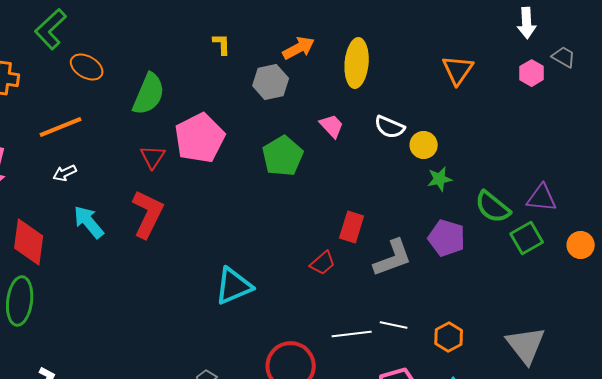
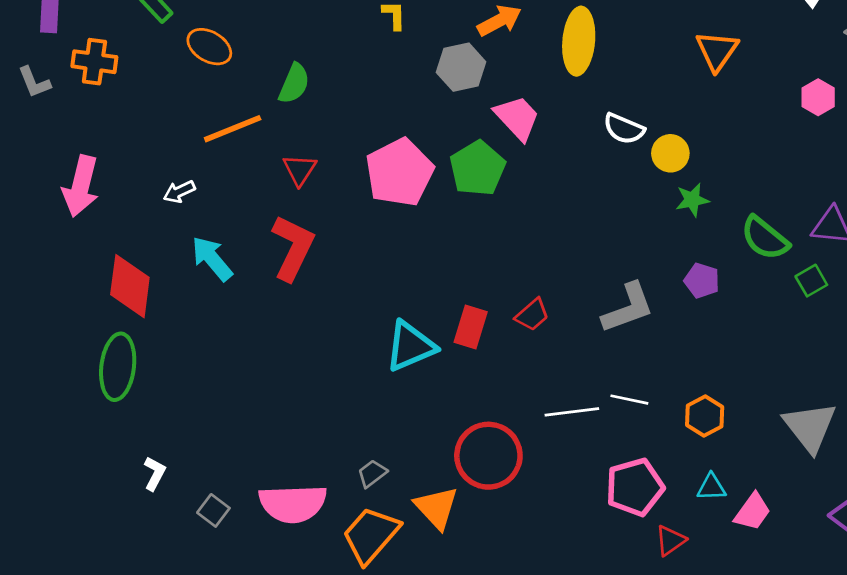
pink hexagon: (532, 73) -> (818, 97), moved
green semicircle: (149, 94) -> (294, 84), size x0.7
pink trapezoid: (332, 126) -> (517, 118), moved, size x1.4
orange line: (61, 127) -> (233, 129), moved
pink pentagon: (200, 138) -> (399, 172), moved
red rectangle: (352, 227) -> (471, 327), moved
purple pentagon: (447, 238) -> (702, 281), size x0.7
green square: (527, 238) -> (811, 281), size x0.7

